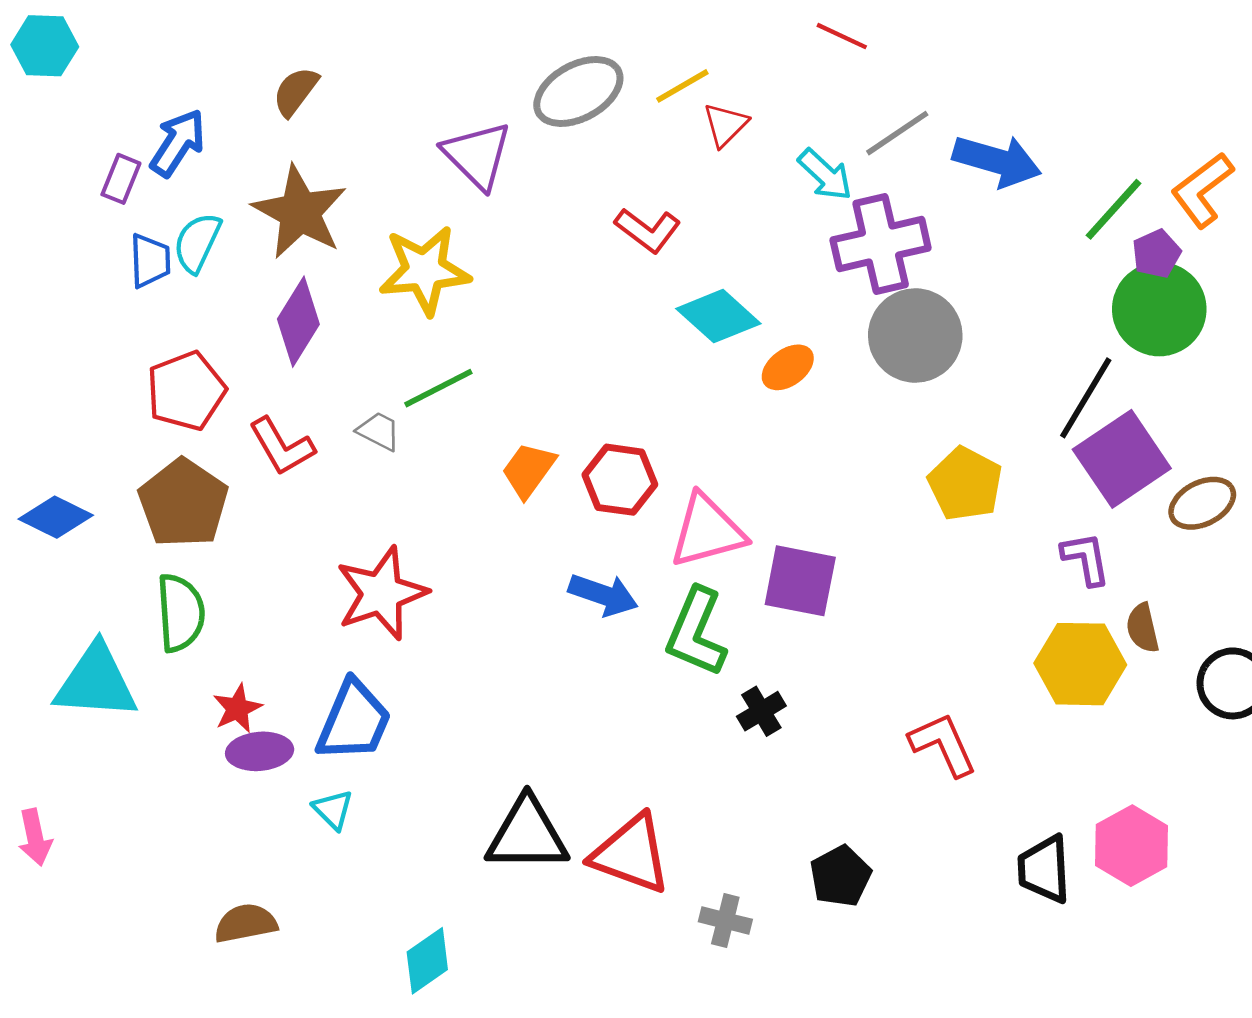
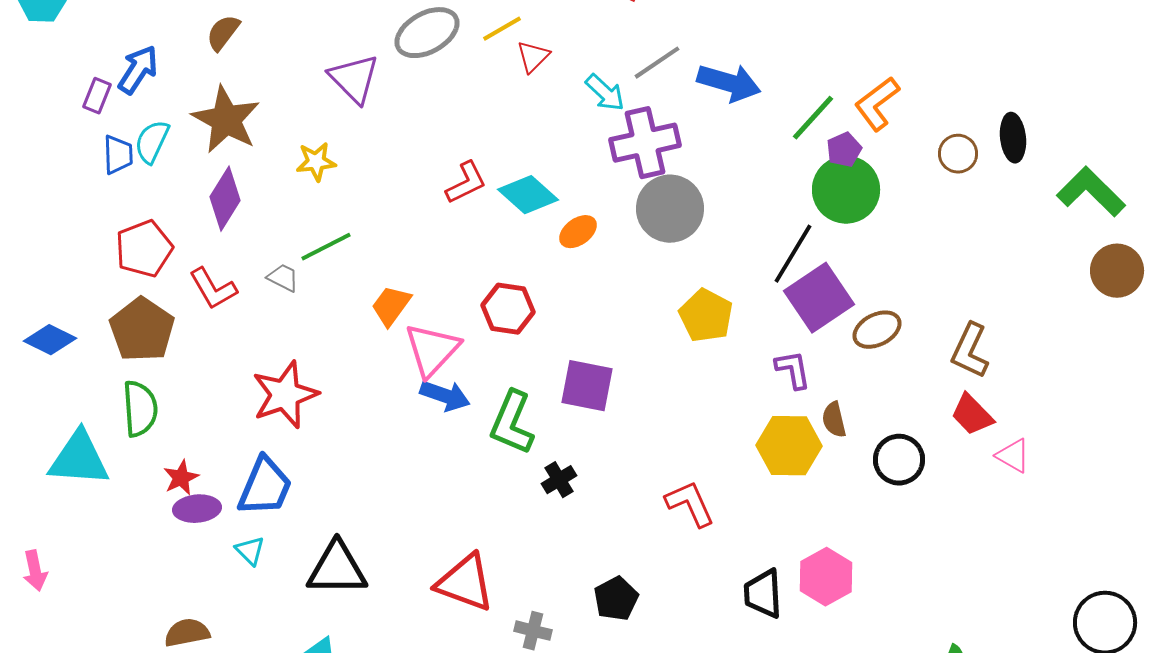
red L-shape: (648, 230) -> (466, 183), moved, turned -63
yellow star: (425, 270) -> (316, 162), size x0.6
red hexagon: (620, 480) -> (508, 309), moved
pink triangle: (707, 531) -> (432, 350), moved, turned -32
black triangle: (527, 835) -> (337, 569), moved

